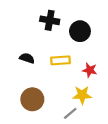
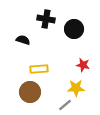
black semicircle: (27, 58) -> (23, 40), moved
yellow rectangle: (60, 60) -> (39, 69), moved

